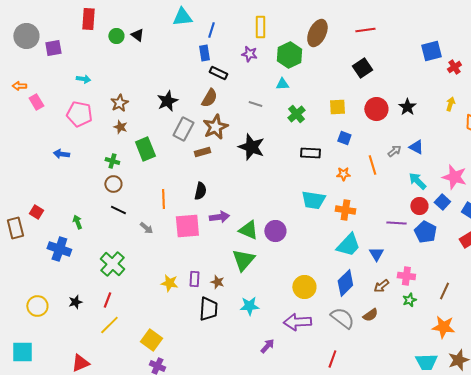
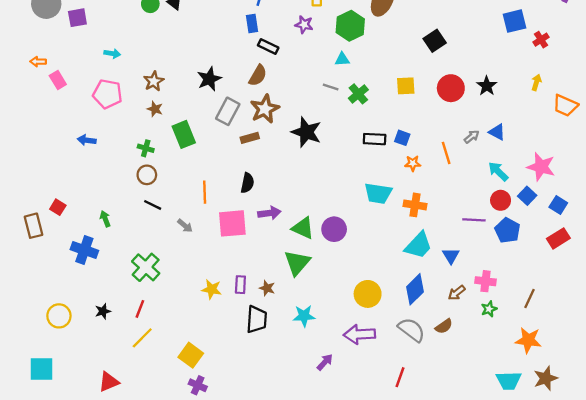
gray line: (255, 104) -> (331, 87), moved
blue square: (344, 138) -> (402, 138), moved

